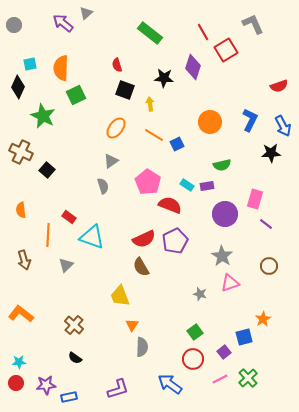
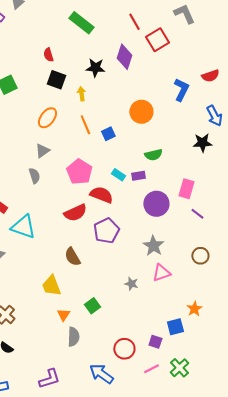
blue L-shape: (250, 120) -> (181, 90), moved
orange line: (154, 135) -> (85, 125), turned 36
red semicircle: (144, 239) -> (75, 213), moved
green square: (195, 332) -> (92, 306), moved
purple square: (224, 352) -> (155, 342), turned -32

